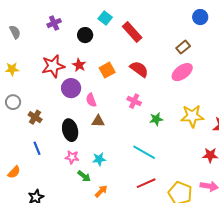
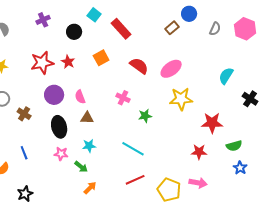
brown rectangle: (183, 47) -> (172, 28), moved
red semicircle: (139, 69) -> (139, 66), moved
orange square: (107, 70) -> (101, 58), moved
purple circle: (71, 88) -> (54, 95), moved
yellow star: (192, 116) -> (181, 99), moved
blue line: (37, 148) -> (24, 153), moved
cyan star: (99, 159) -> (89, 146), moved
green arrow: (84, 176) -> (81, 167), moved

